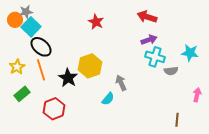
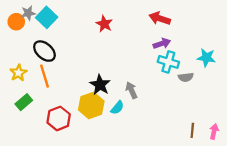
cyan square: (31, 27) -> (47, 17), moved
yellow hexagon: (90, 66) -> (91, 105), moved
black star: (68, 78) -> (100, 85), moved
pink arrow: (197, 95) -> (214, 131), moved

